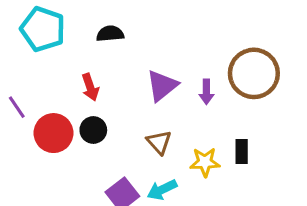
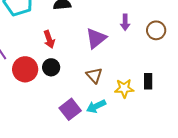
brown circle: (254, 73) -> (156, 30), size x0.6
purple arrow: (206, 92) -> (125, 22), moved

